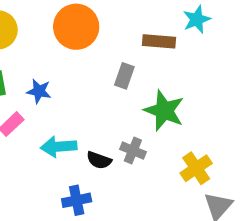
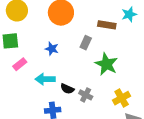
blue star: (39, 91) -> (52, 49), moved
gray cross: (133, 151) -> (86, 95), moved

